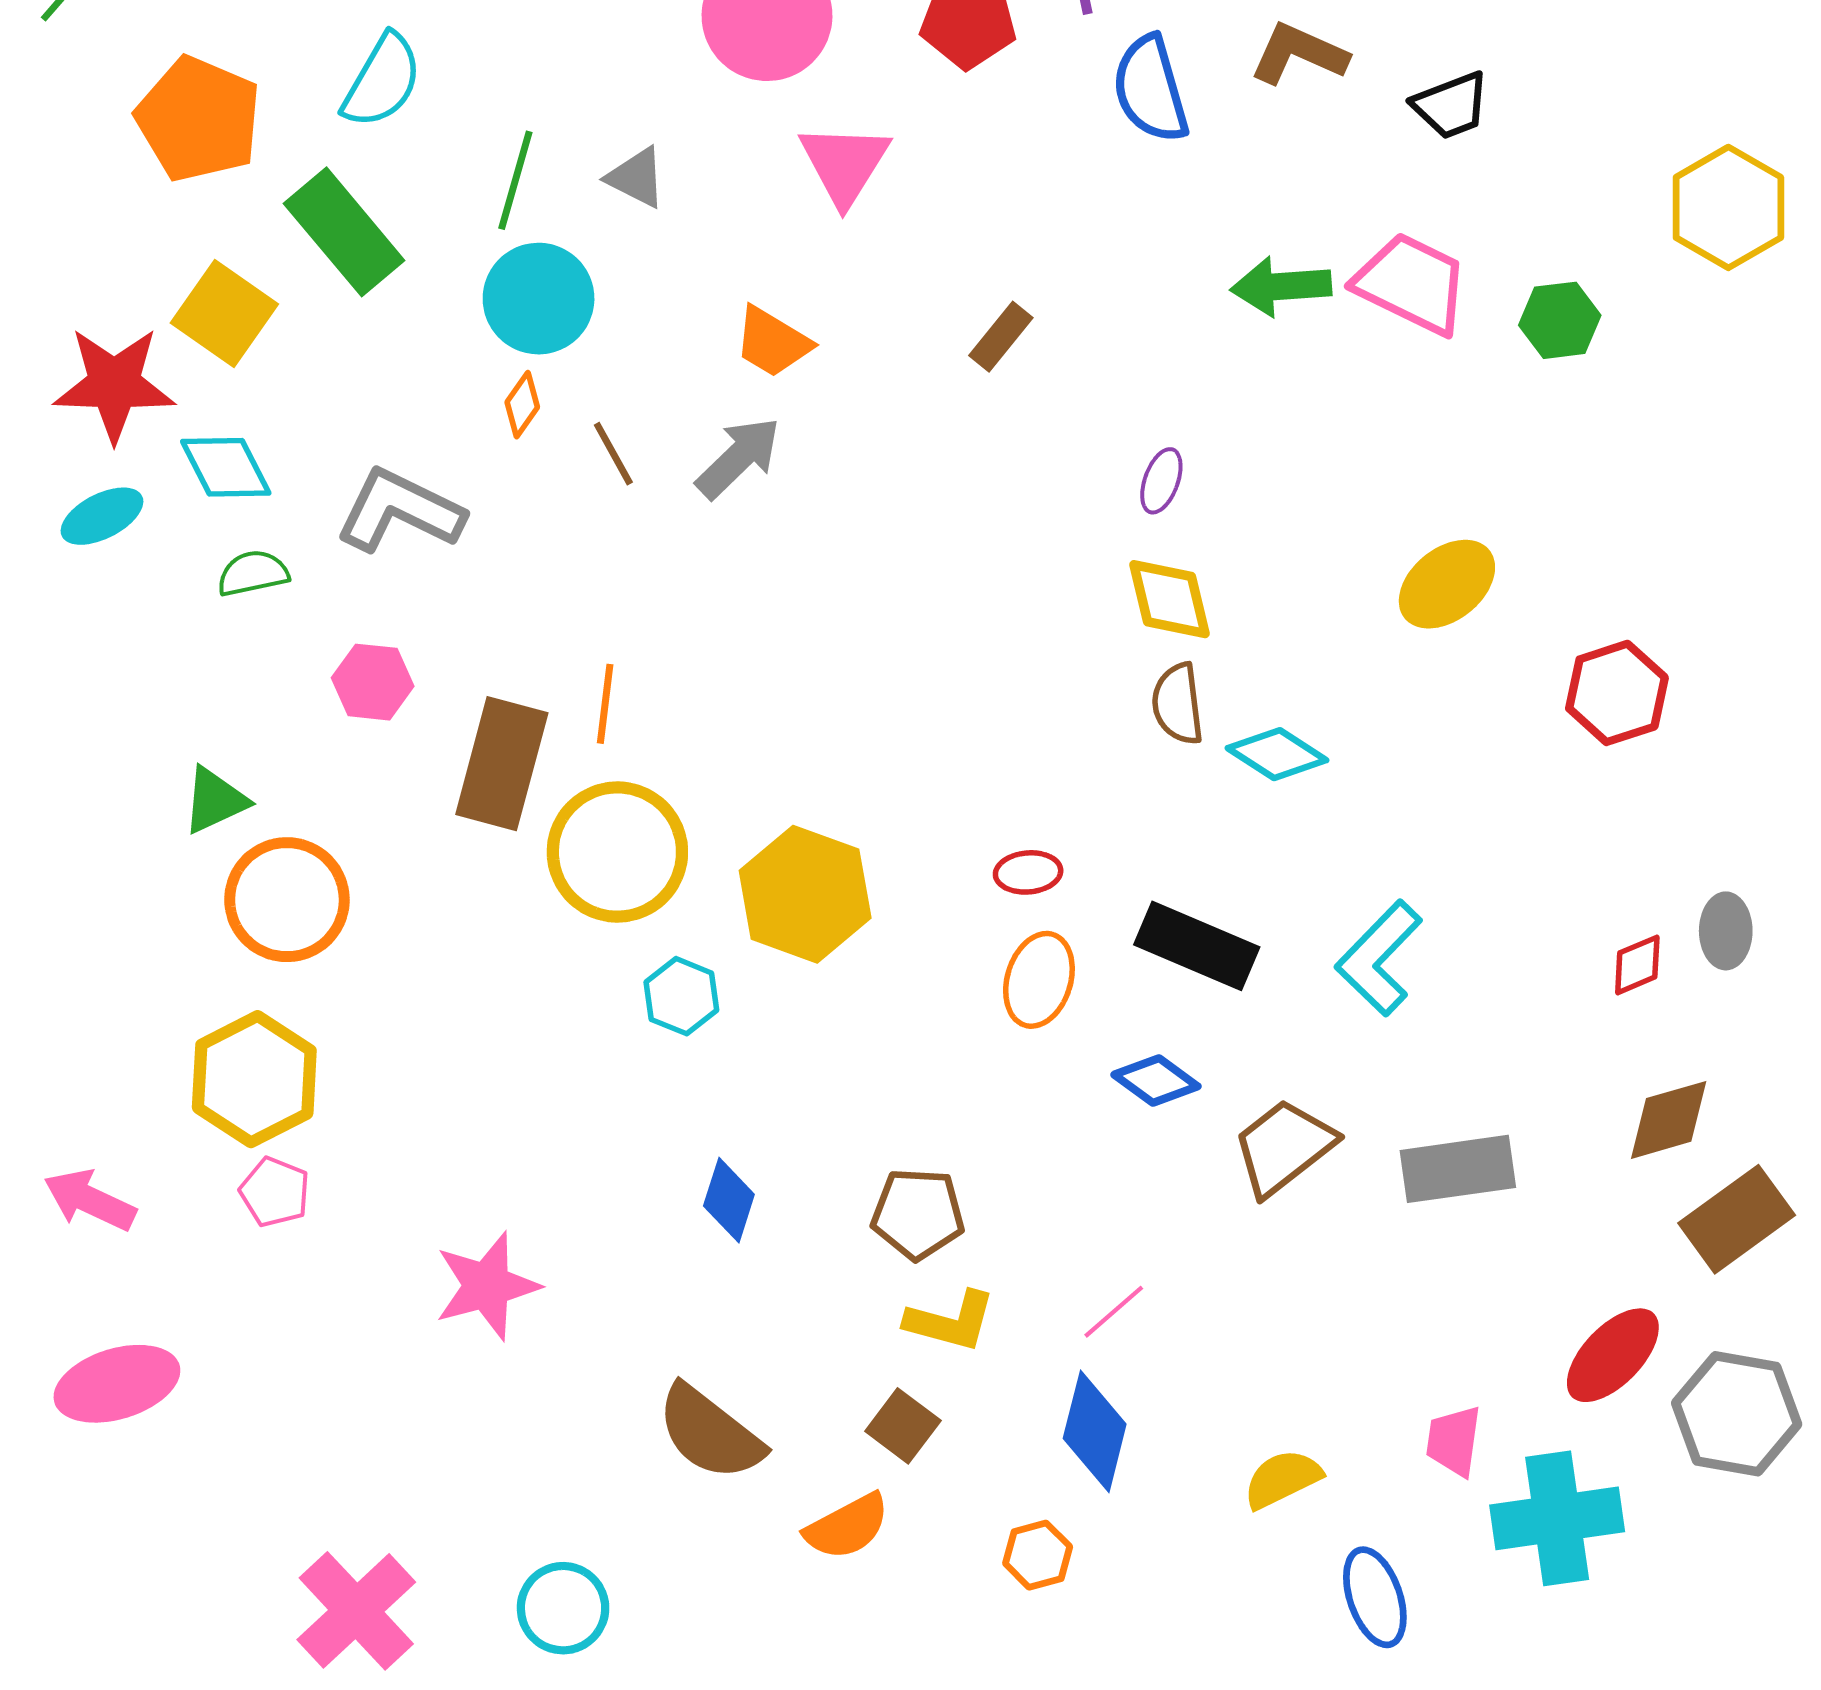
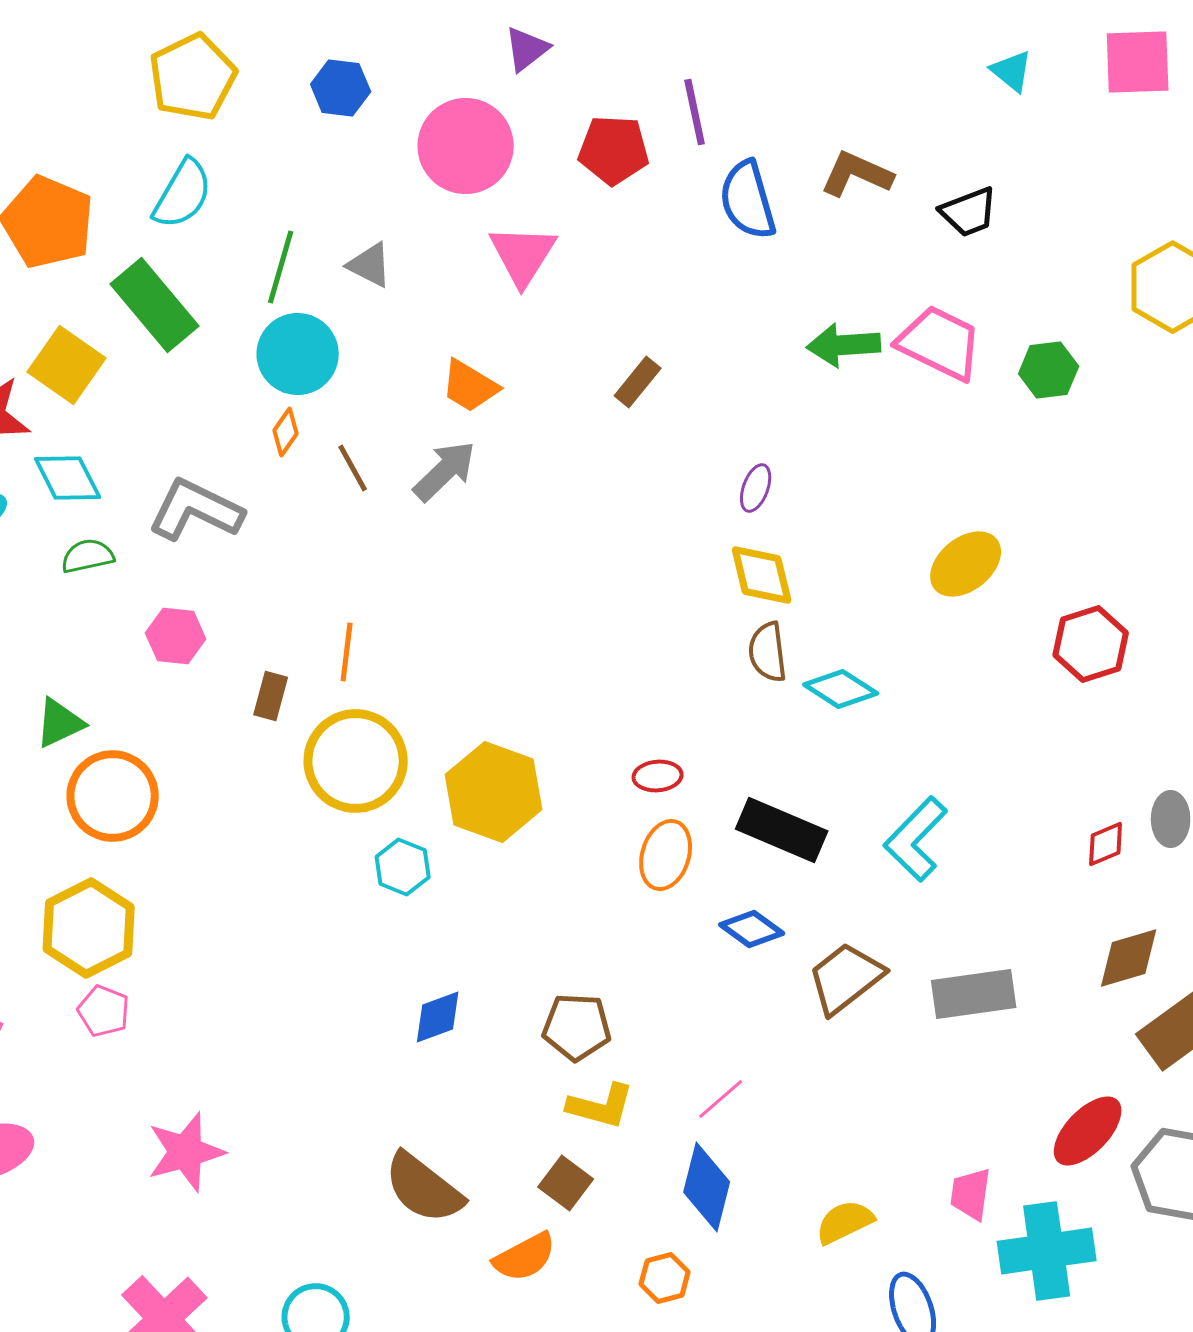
brown rectangle: (502, 764) -> (271, 696), size x0.5
blue diamond: (729, 1200) -> (438, 1017), turned 52
pink star: (487, 1286) -> (186, 1152), moved

